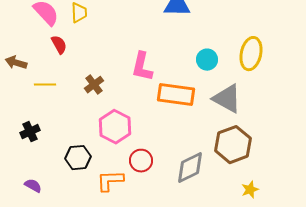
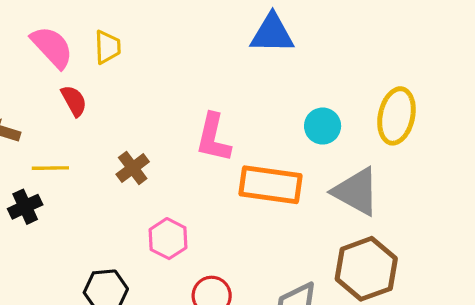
pink hexagon: (115, 127) -> (168, 239), size x0.7
black cross: (30, 132) -> (25, 207), moved

